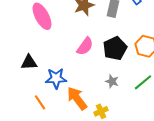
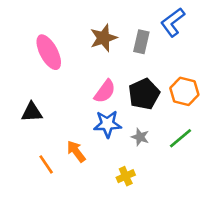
blue star: (56, 78) -> (107, 124), moved
orange arrow: (77, 98) -> (76, 151), moved, size x0.7

